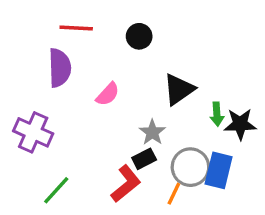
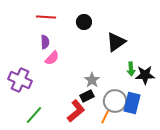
purple semicircle: (60, 68) -> (45, 42), moved, size x0.6
black triangle: (179, 89) -> (116, 42), moved
pink semicircle: (108, 94) -> (52, 58), moved

